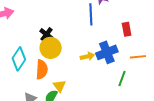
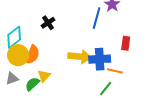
yellow circle: (51, 48) -> (18, 55), moved
yellow arrow: (87, 56) -> (80, 57), size x1.6
orange line: (138, 57) -> (115, 71), moved

